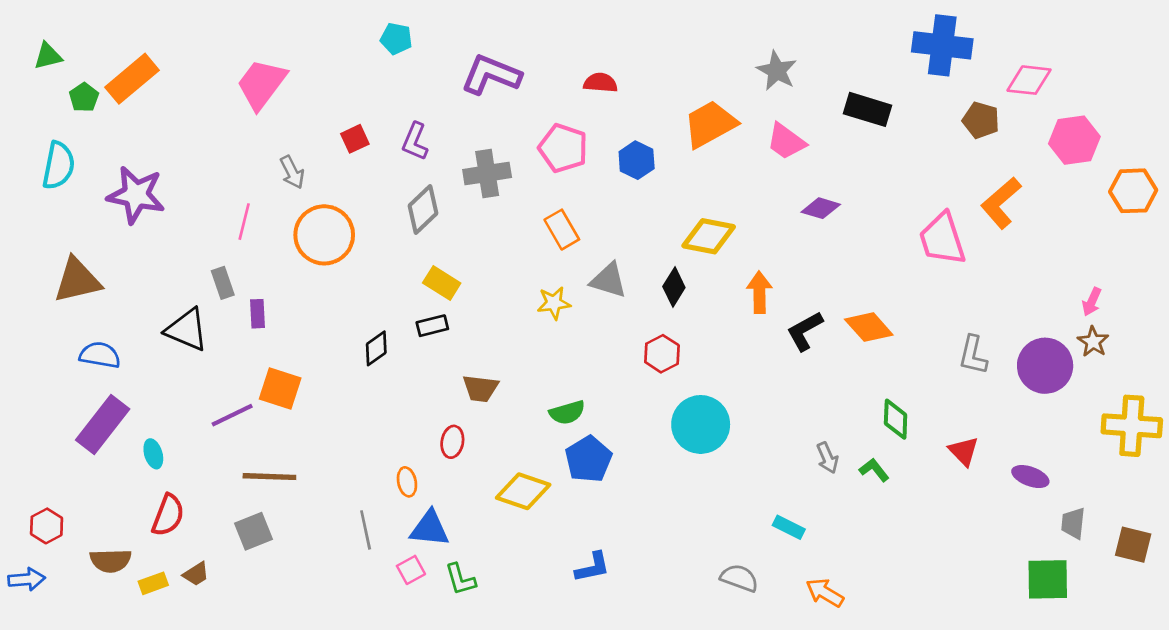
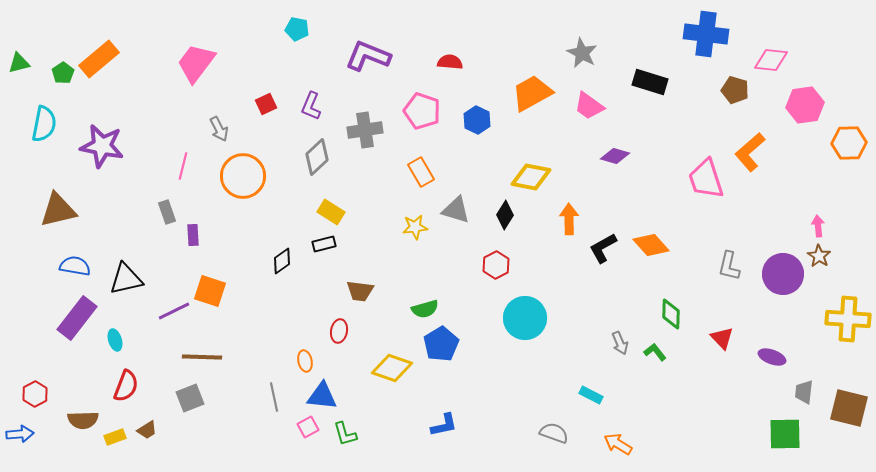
green triangle: (48, 56) -> (19, 63), moved
pink arrow: (1092, 302) -> (818, 226), turned 150
black triangle: (187, 330) -> (126, 279), moved, turned -36
brown square: (1133, 545) -> (849, 408), size x1.4

